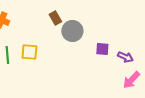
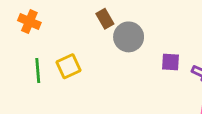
yellow square: (29, 52) -> (68, 66), turned -30

